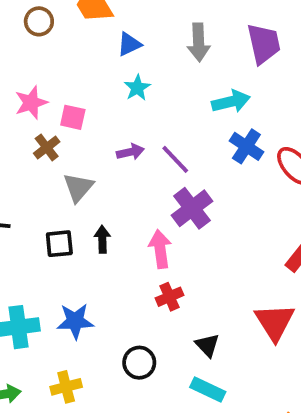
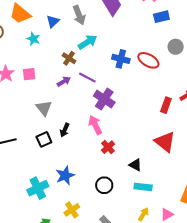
blue triangle: (129, 44) -> (53, 21), moved
cyan star: (137, 88) -> (33, 39), moved
cyan arrow: (231, 102) -> (88, 42), moved
brown cross: (47, 147) -> (69, 58), moved
black arrow: (102, 239) -> (65, 130), turned -136

